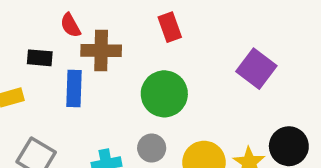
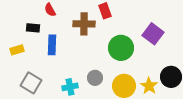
brown cross: (101, 51) -> (84, 24), moved
green circle: (164, 94) -> (121, 48), moved

